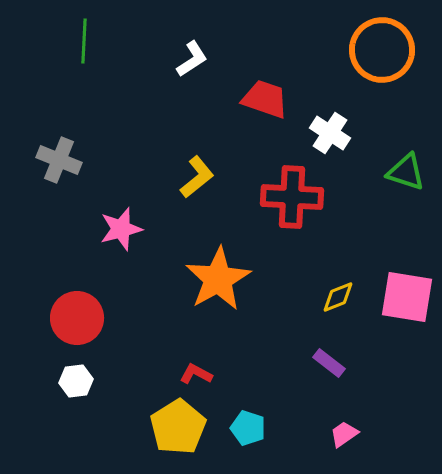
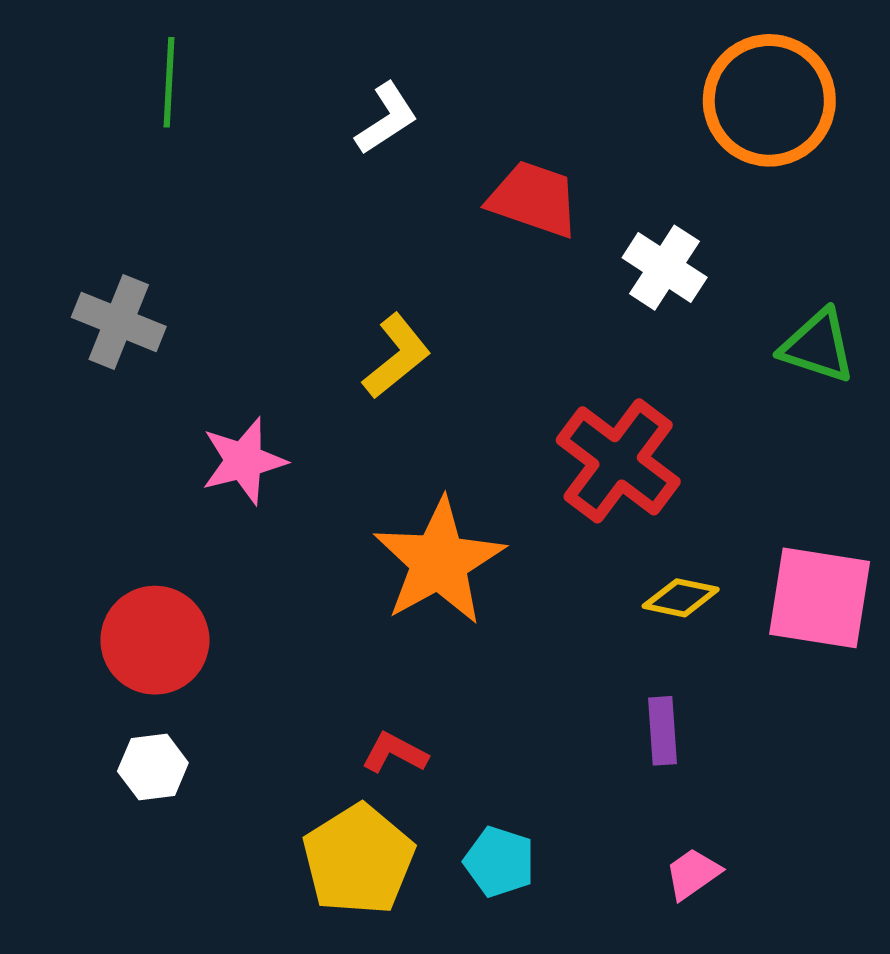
red cross: (292, 197) -> (618, 461), moved, turned 34
yellow diamond: (338, 297) -> (681, 598), turned 33
purple rectangle: (329, 363) -> (663, 731), turned 48

